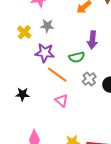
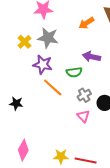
gray star: (47, 26) -> (48, 38), size x1.5
purple arrow: (92, 40) -> (92, 57), turned 90
pink triangle: (62, 101) -> (83, 116), moved

